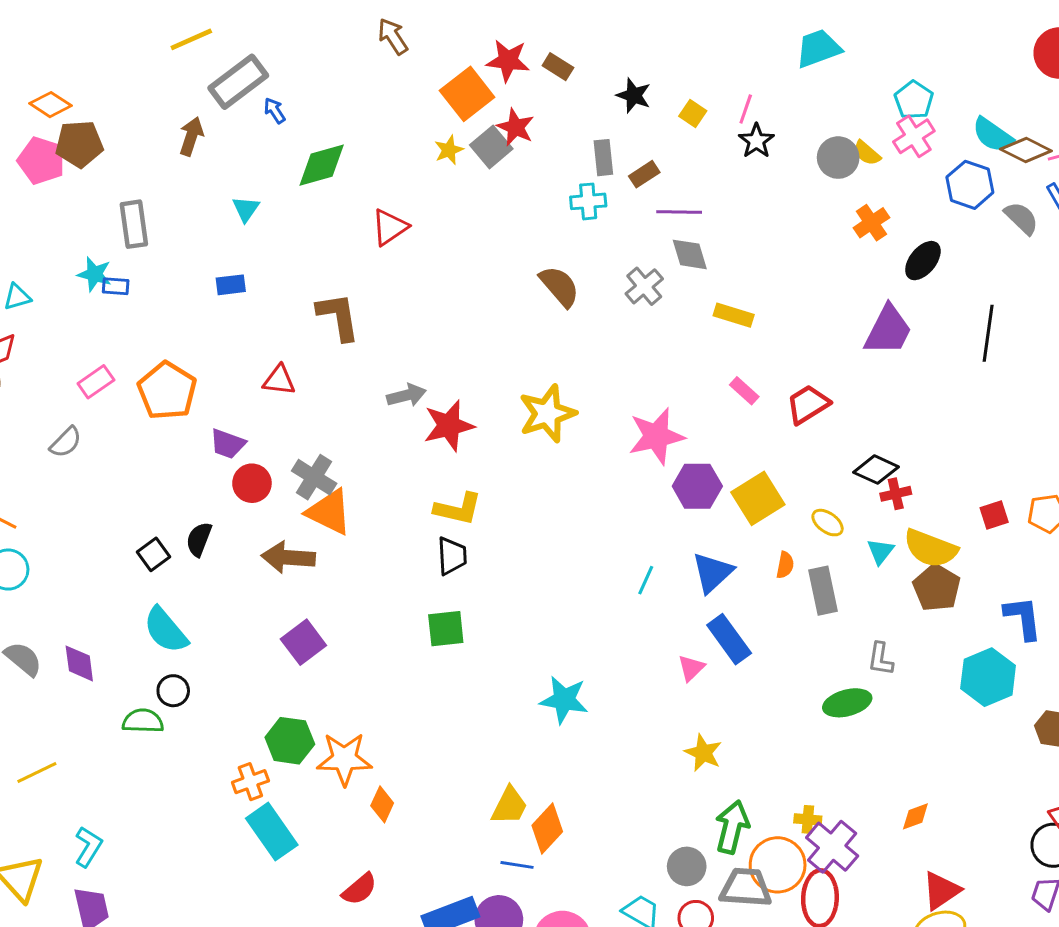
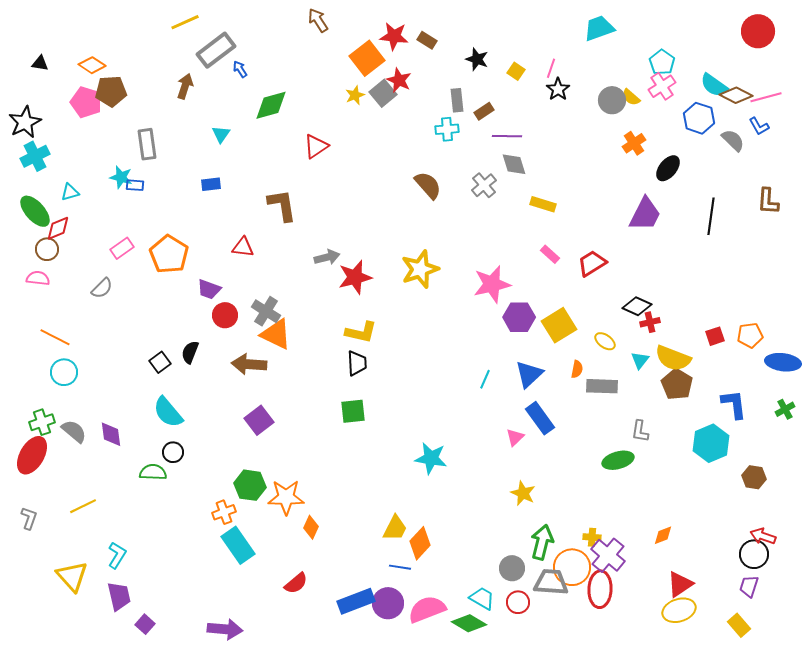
gray rectangle: (823, 591) -> (602, 386), turned -76

